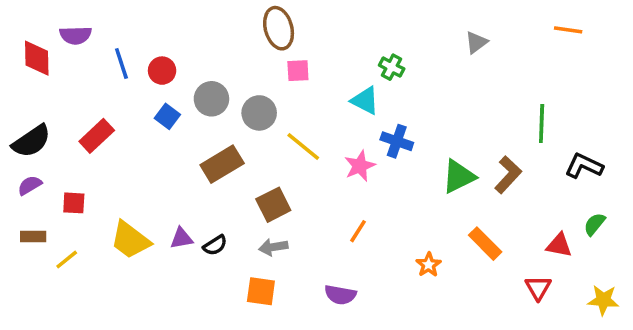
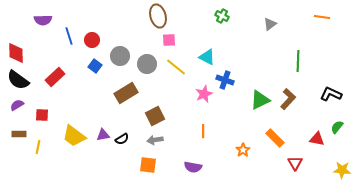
red diamond: (37, 58) -> (16, 53), moved
green cross: (392, 67) -> (222, 16), moved
green line: (542, 124) -> (298, 61), moved
black semicircle: (31, 141) -> (18, 80), turned 70
yellow line: (303, 146) -> (176, 67), moved
orange line: (358, 231) -> (203, 131), turned -32
yellow line: (67, 259) -> (38, 147), turned -40
red triangle: (538, 288) -> (295, 163), moved

